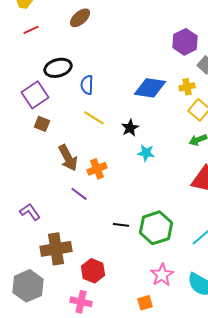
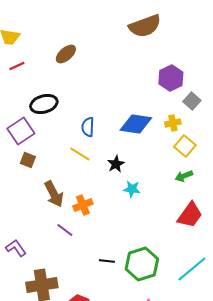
blue semicircle: (87, 85) -> (88, 127), moved

